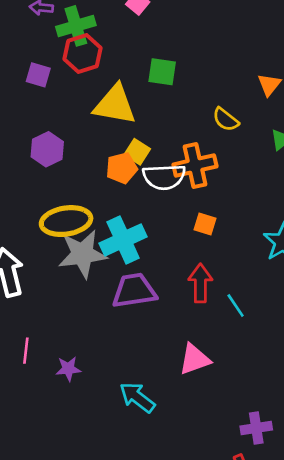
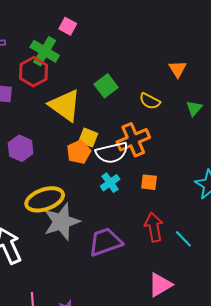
green cross: (76, 26) -> (45, 51), moved, turned -32
green square: (162, 72) -> (106, 86), moved, turned -35
yellow triangle: (115, 105) -> (65, 105), turned 36
cyan cross: (123, 240) -> (110, 183), moved, size x0.6

